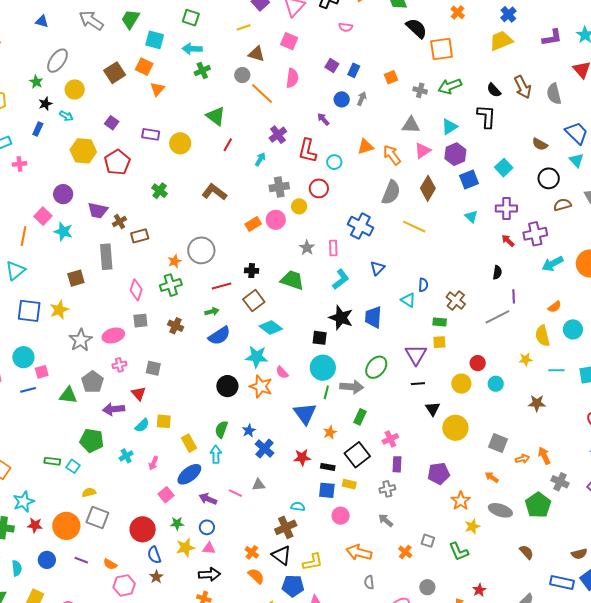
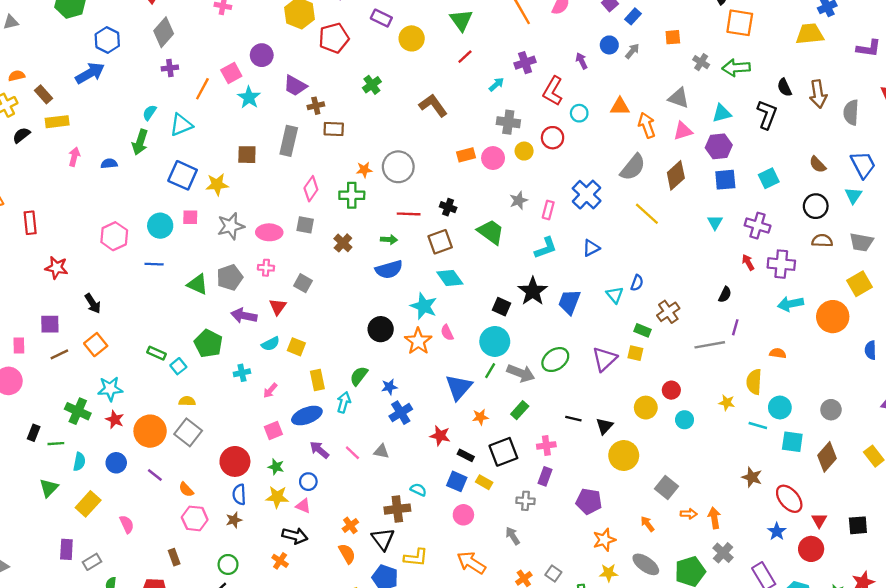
orange semicircle: (555, 307) -> (778, 353), turned -152
cyan circle: (573, 329) -> (780, 407), moved
pink square: (42, 372) -> (190, 217), moved
black line: (418, 384) -> (573, 419), moved
brown star: (537, 403) -> (752, 477), moved

